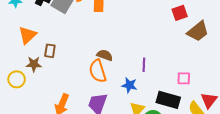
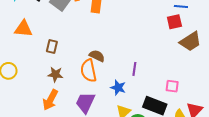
orange triangle: (27, 35) -> (23, 29), turned 42
brown rectangle: (50, 51) -> (52, 46), moved
brown star: (34, 64) -> (55, 74), moved

